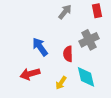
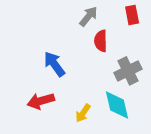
gray cross: (89, 40) -> (128, 71), moved
red semicircle: (68, 54) -> (101, 41), moved

